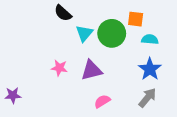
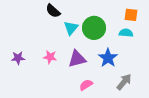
orange square: (136, 19) -> (131, 15), moved
blue star: (150, 69) -> (108, 58), moved
purple star: (13, 95) -> (18, 58), moved

